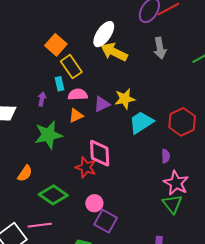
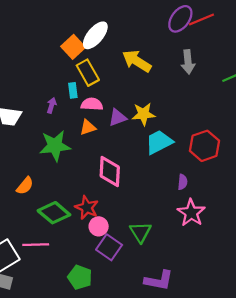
white ellipse: (104, 34) -> (95, 35), moved
red star: (86, 167) -> (87, 208), moved
green triangle: (172, 204) -> (140, 232), moved

